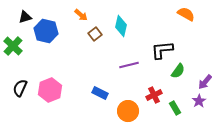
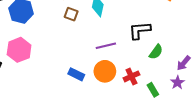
brown square: (95, 34) -> (71, 14), turned -32
pink hexagon: (50, 90) -> (19, 50), moved
orange circle: (128, 111) -> (105, 71), moved

